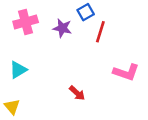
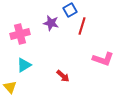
pink cross: (26, 22) -> (20, 34), moved
cyan triangle: (18, 70) -> (24, 65), moved

